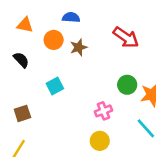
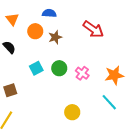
orange triangle: (25, 25) -> (12, 19), turned 40
green circle: (127, 85) -> (59, 68), moved
pink cross: (103, 111) -> (82, 73), moved, turned -32

